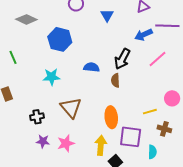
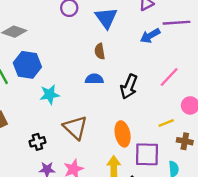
blue triangle: (107, 15) -> (106, 18), size x1.5
blue hexagon: (60, 39) -> (27, 65), moved
black arrow: (122, 59) -> (129, 87), moved
pink line: (157, 59) -> (169, 77), moved
brown semicircle: (115, 80) -> (100, 51), moved

